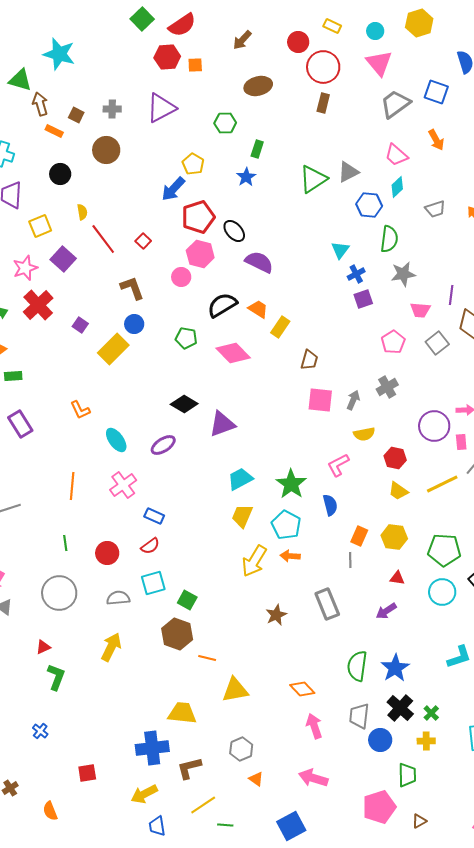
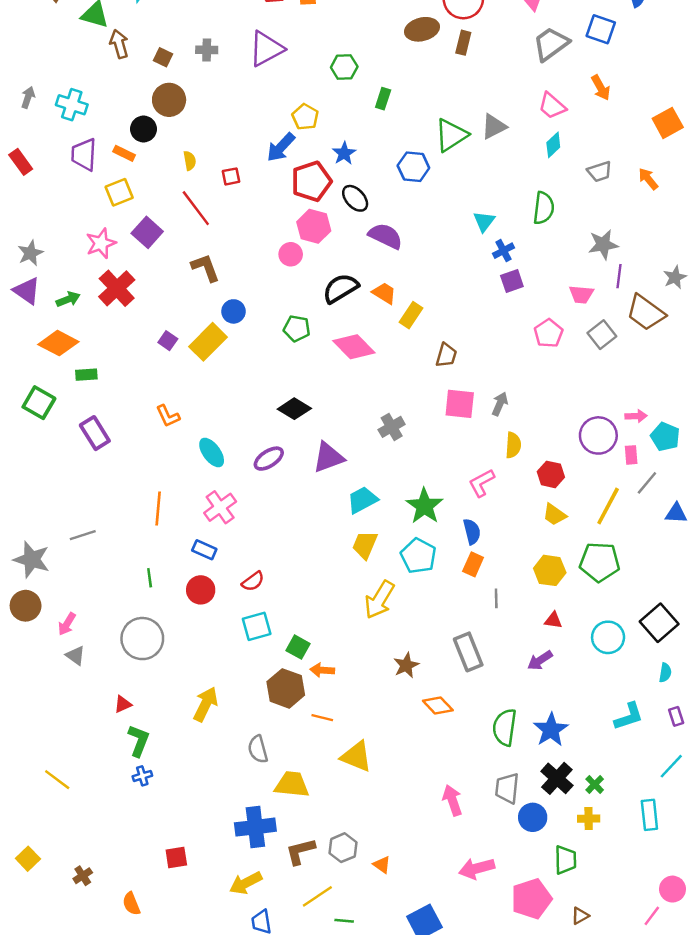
brown ellipse: (258, 86) -> (422, 29), moved
orange rectangle: (54, 131) -> (124, 153), moved
brown circle: (106, 150) -> (169, 100), moved
blue star: (246, 177) -> (344, 153), moved
blue hexagon: (369, 205) -> (413, 167), moved
yellow semicircle: (82, 212) -> (190, 161), moved
red square: (143, 241) -> (231, 176), moved, turned 35
gray star: (403, 274) -> (603, 245), moved
brown L-shape: (132, 288) -> (206, 268), moved
purple square: (80, 325) -> (168, 341), moved
gray cross: (387, 387) -> (392, 427), moved
purple triangle: (222, 424) -> (328, 457), moved
yellow semicircle: (364, 434) -> (513, 445), turned -75
yellow line: (442, 484) -> (608, 506), turned -36
blue rectangle: (154, 516) -> (204, 550), moved
orange rectangle: (359, 536) -> (473, 564), moved
green pentagon: (444, 550) -> (600, 562), moved
orange arrow: (290, 556) -> (322, 670), moved
gray semicircle: (118, 598) -> (258, 749), moved, turned -100
orange diamond: (302, 689) -> (438, 705), moved
yellow triangle: (235, 690) -> (356, 757), turned 32
blue cross: (40, 731) -> (142, 776), moved, turned 35
gray hexagon: (241, 749) -> (343, 848), moved
pink arrow: (313, 778) -> (477, 868), moved, turned -32

